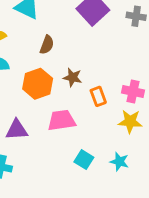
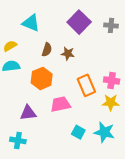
brown star: (73, 77) -> (68, 54), moved
orange rectangle: (98, 96) -> (86, 85), size x1.5
cyan star: (119, 162) -> (104, 132), size x1.5

